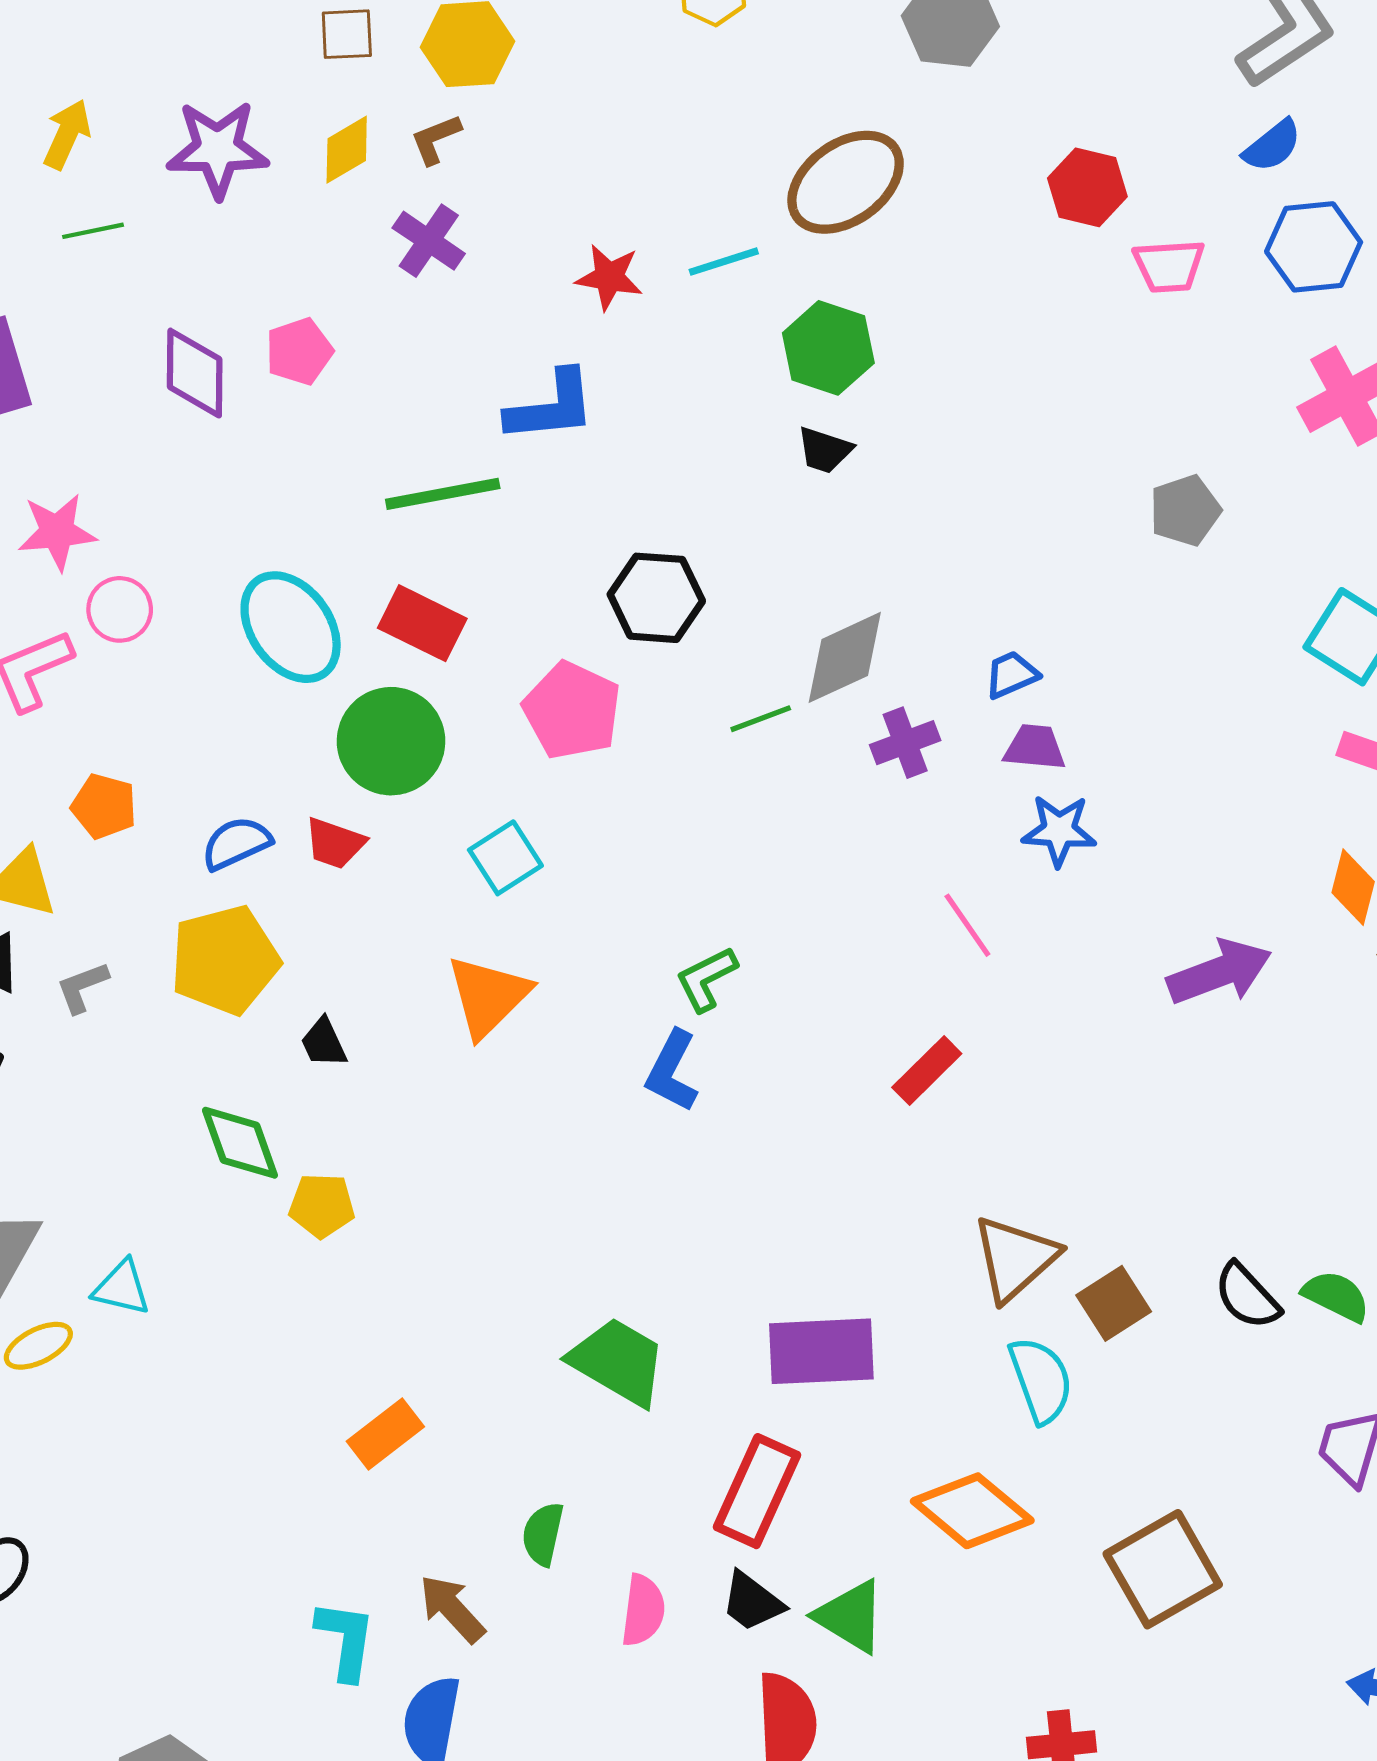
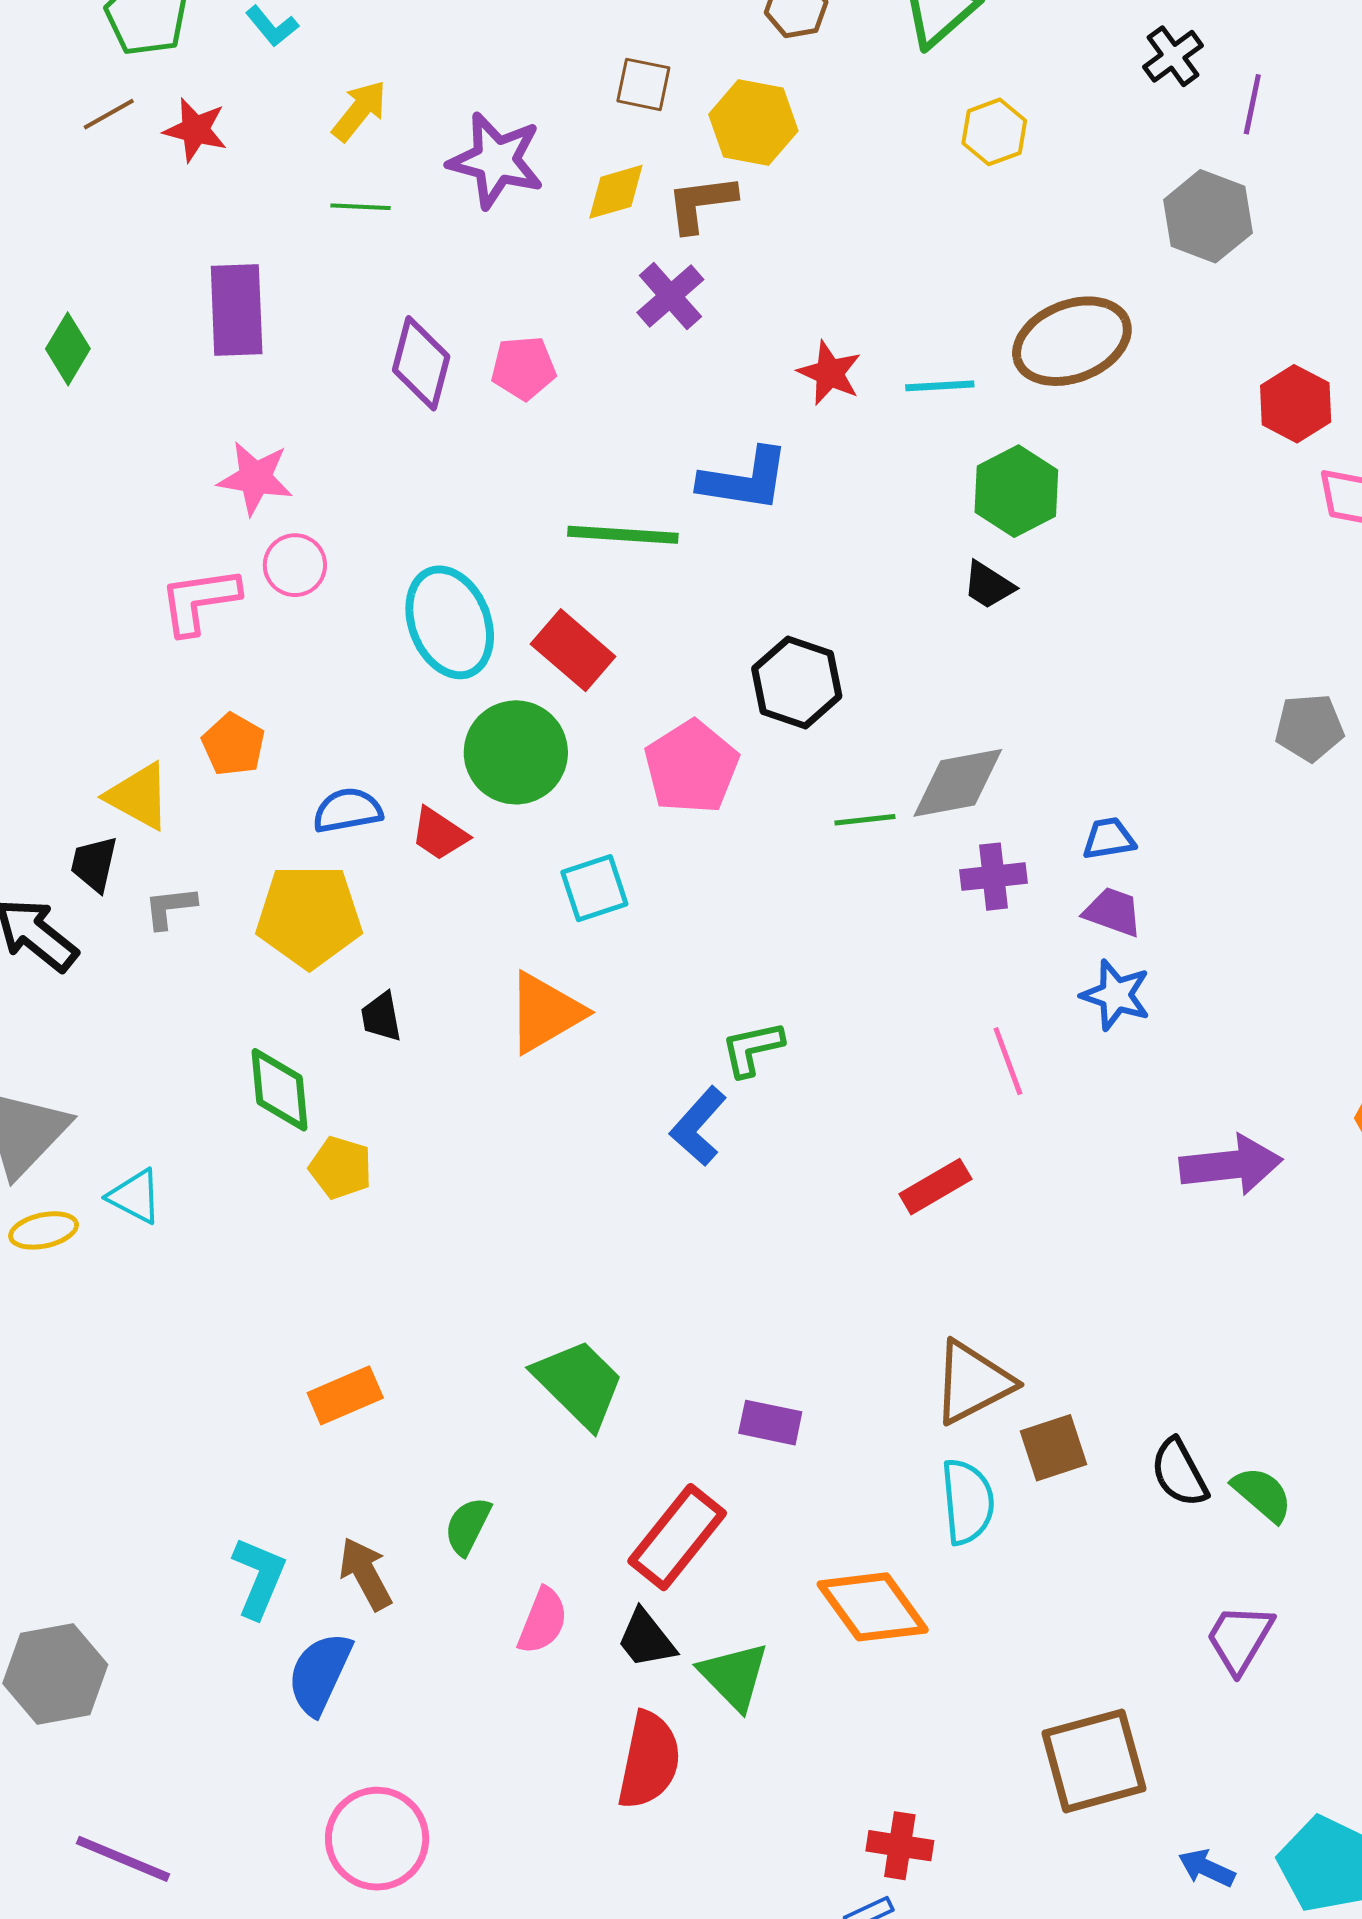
brown L-shape: (436, 139) -> (701, 203), size x1.4
purple rectangle: (821, 1351) -> (770, 1423), size x0.6
brown square: (1163, 1569) -> (1094, 1761), moved

